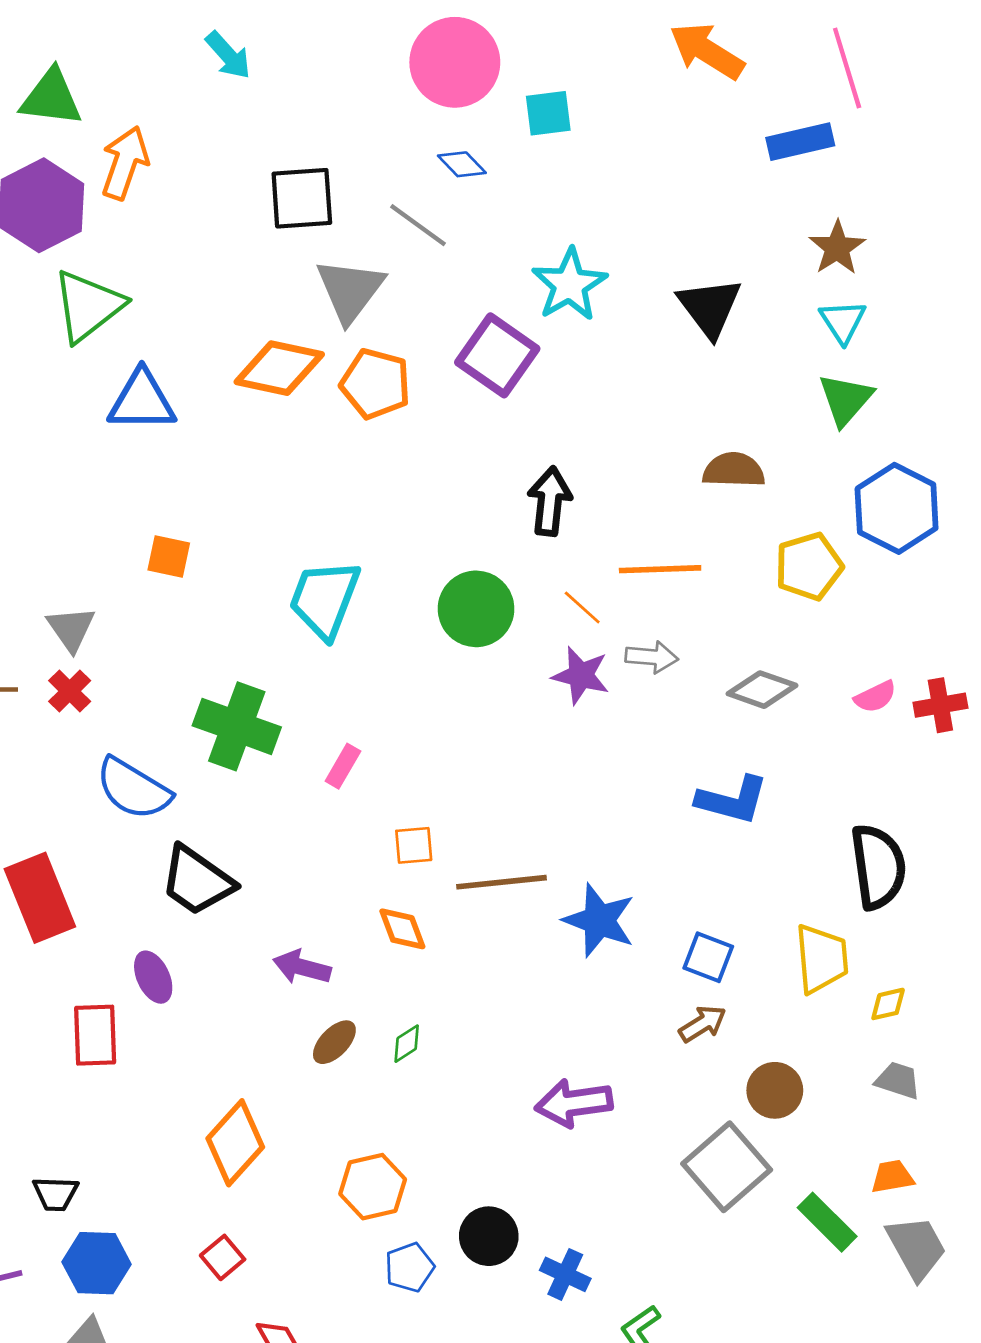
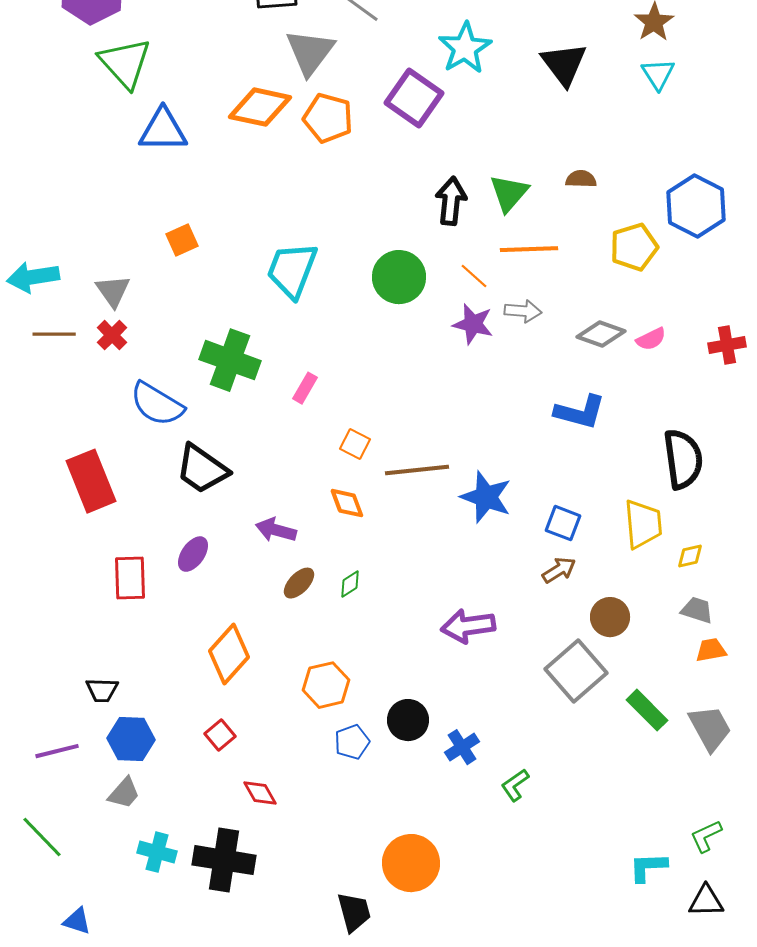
green triangle: (88, 306) -> (125, 63), turned -34
green triangle: (846, 399) -> (509, 193), moved
brown semicircle: (734, 470) -> (581, 179), size x0.7
orange square: (169, 556) -> (182, 240), turned -36
pink semicircle: (875, 697) -> (651, 339), moved
orange square: (414, 845) -> (355, 444), turned 32
purple ellipse: (153, 977) -> (193, 554), moved, turned 60
orange trapezoid: (892, 1177) -> (711, 650), moved
blue cross: (565, 1274) -> (462, 747), turned 32

